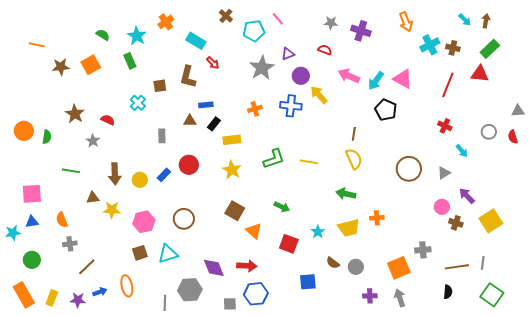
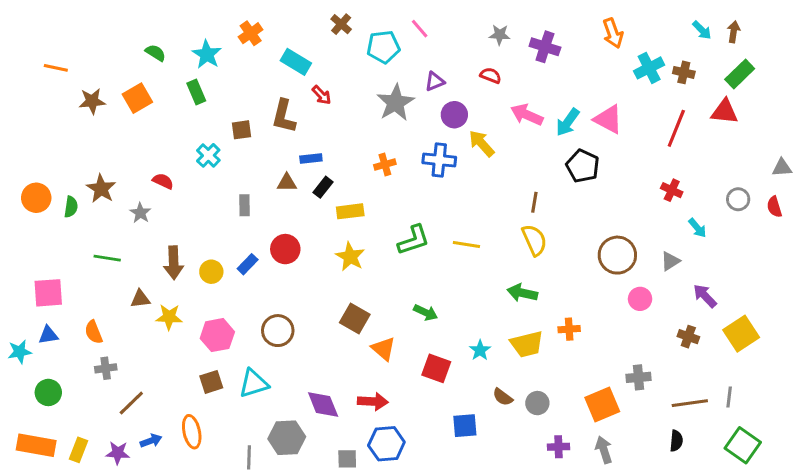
brown star: (75, 114) -> (101, 189), moved
pink circle: (442, 207) -> (640, 299), moved
orange rectangle: (24, 295) -> (36, 445), turned -50

